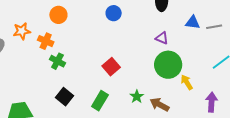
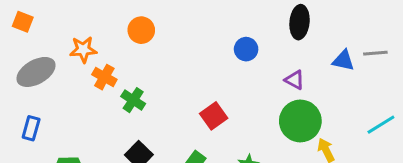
blue circle: (114, 13) -> (246, 49), moved
gray line: (214, 27) -> (375, 53), moved
orange cross: (46, 41) -> (104, 77), moved

